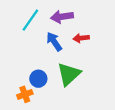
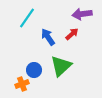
purple arrow: (62, 17) -> (82, 14), moved
red arrow: (81, 38) -> (72, 34), turned 144

